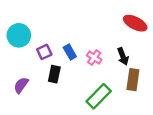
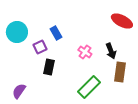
blue rectangle: (70, 52) -> (56, 33), moved
purple semicircle: (21, 85) -> (19, 91), moved

